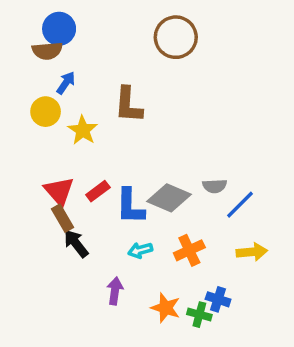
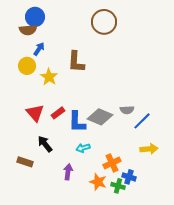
brown rectangle: (62, 218) -> (25, 162), moved, turned -42
orange cross: (189, 250) -> (112, 163), moved

